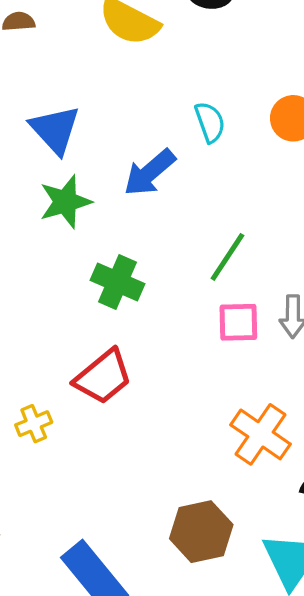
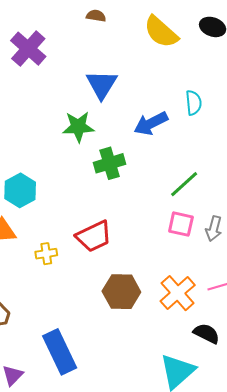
green star: (65, 202) -> (78, 127), moved
green cross: (117, 282) -> (110, 163), moved, turned 36
brown hexagon: (201, 532) -> (121, 292), moved

